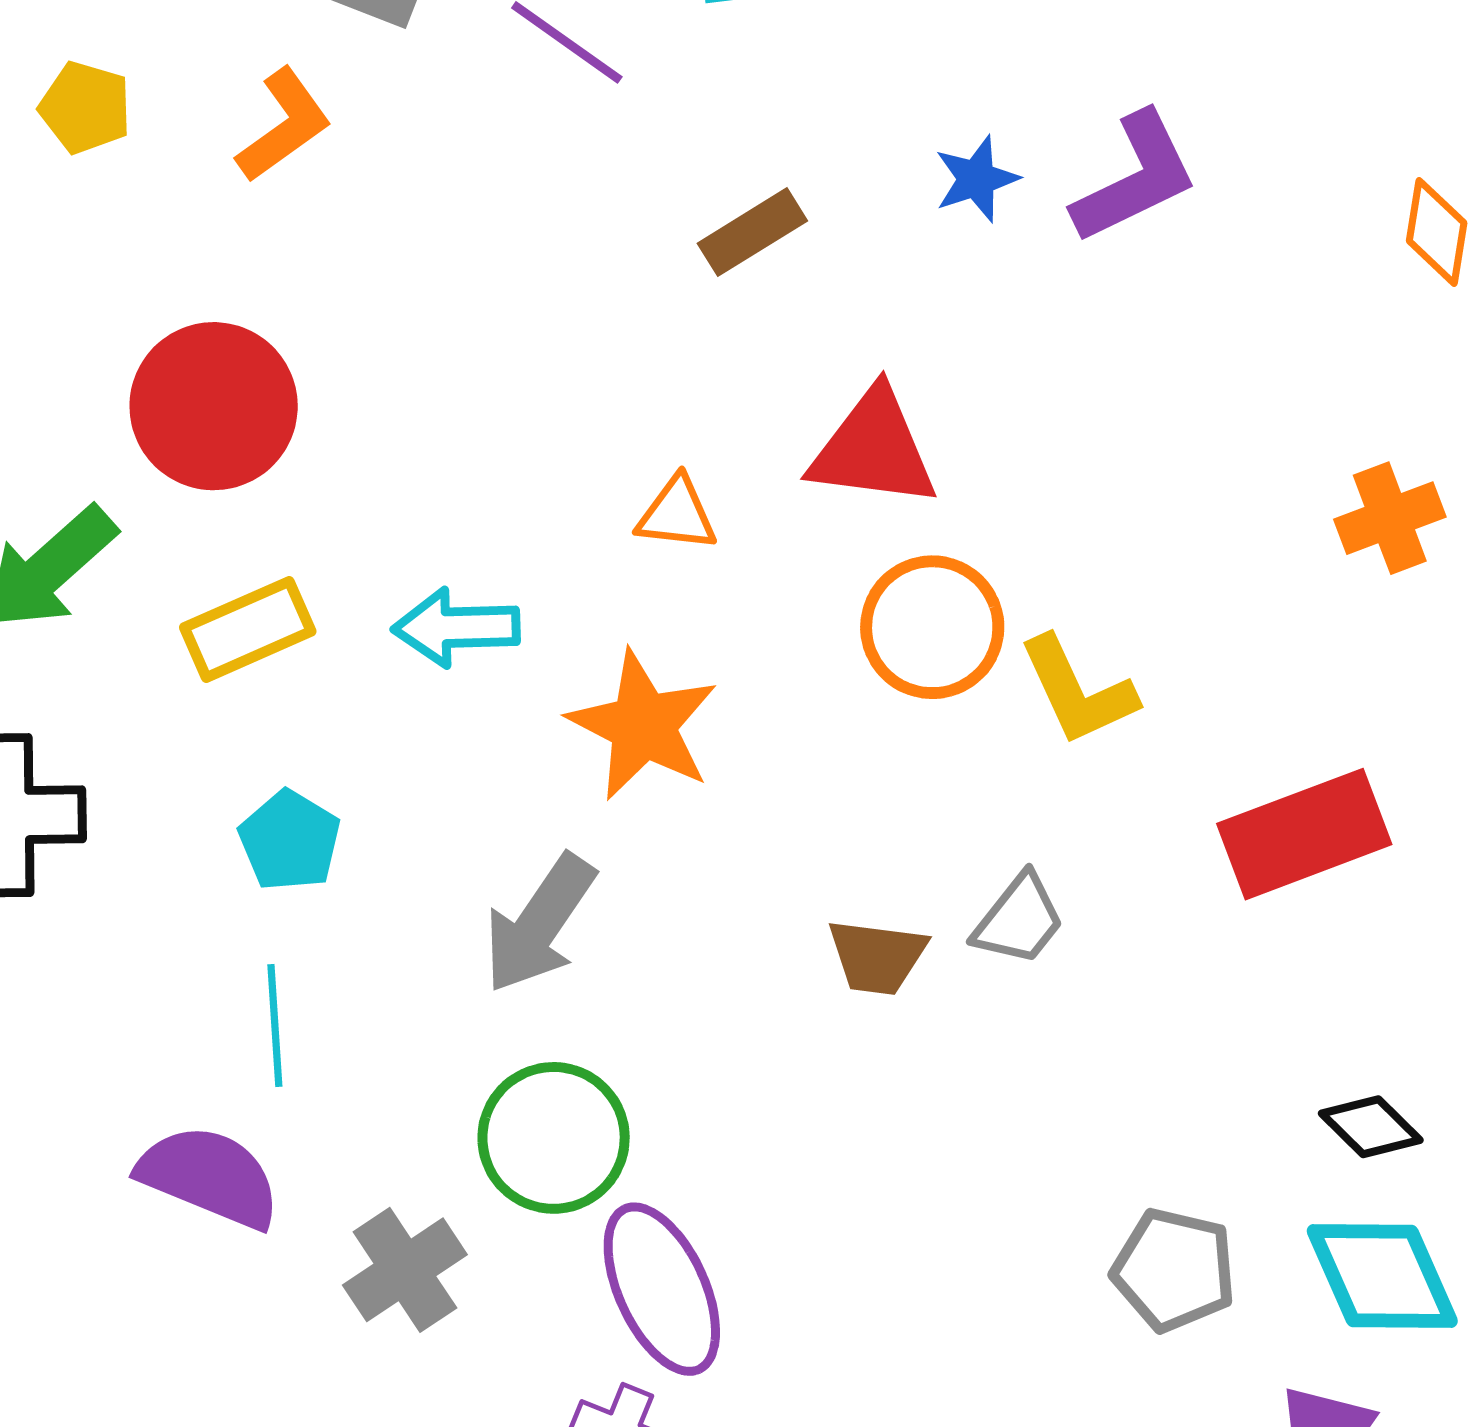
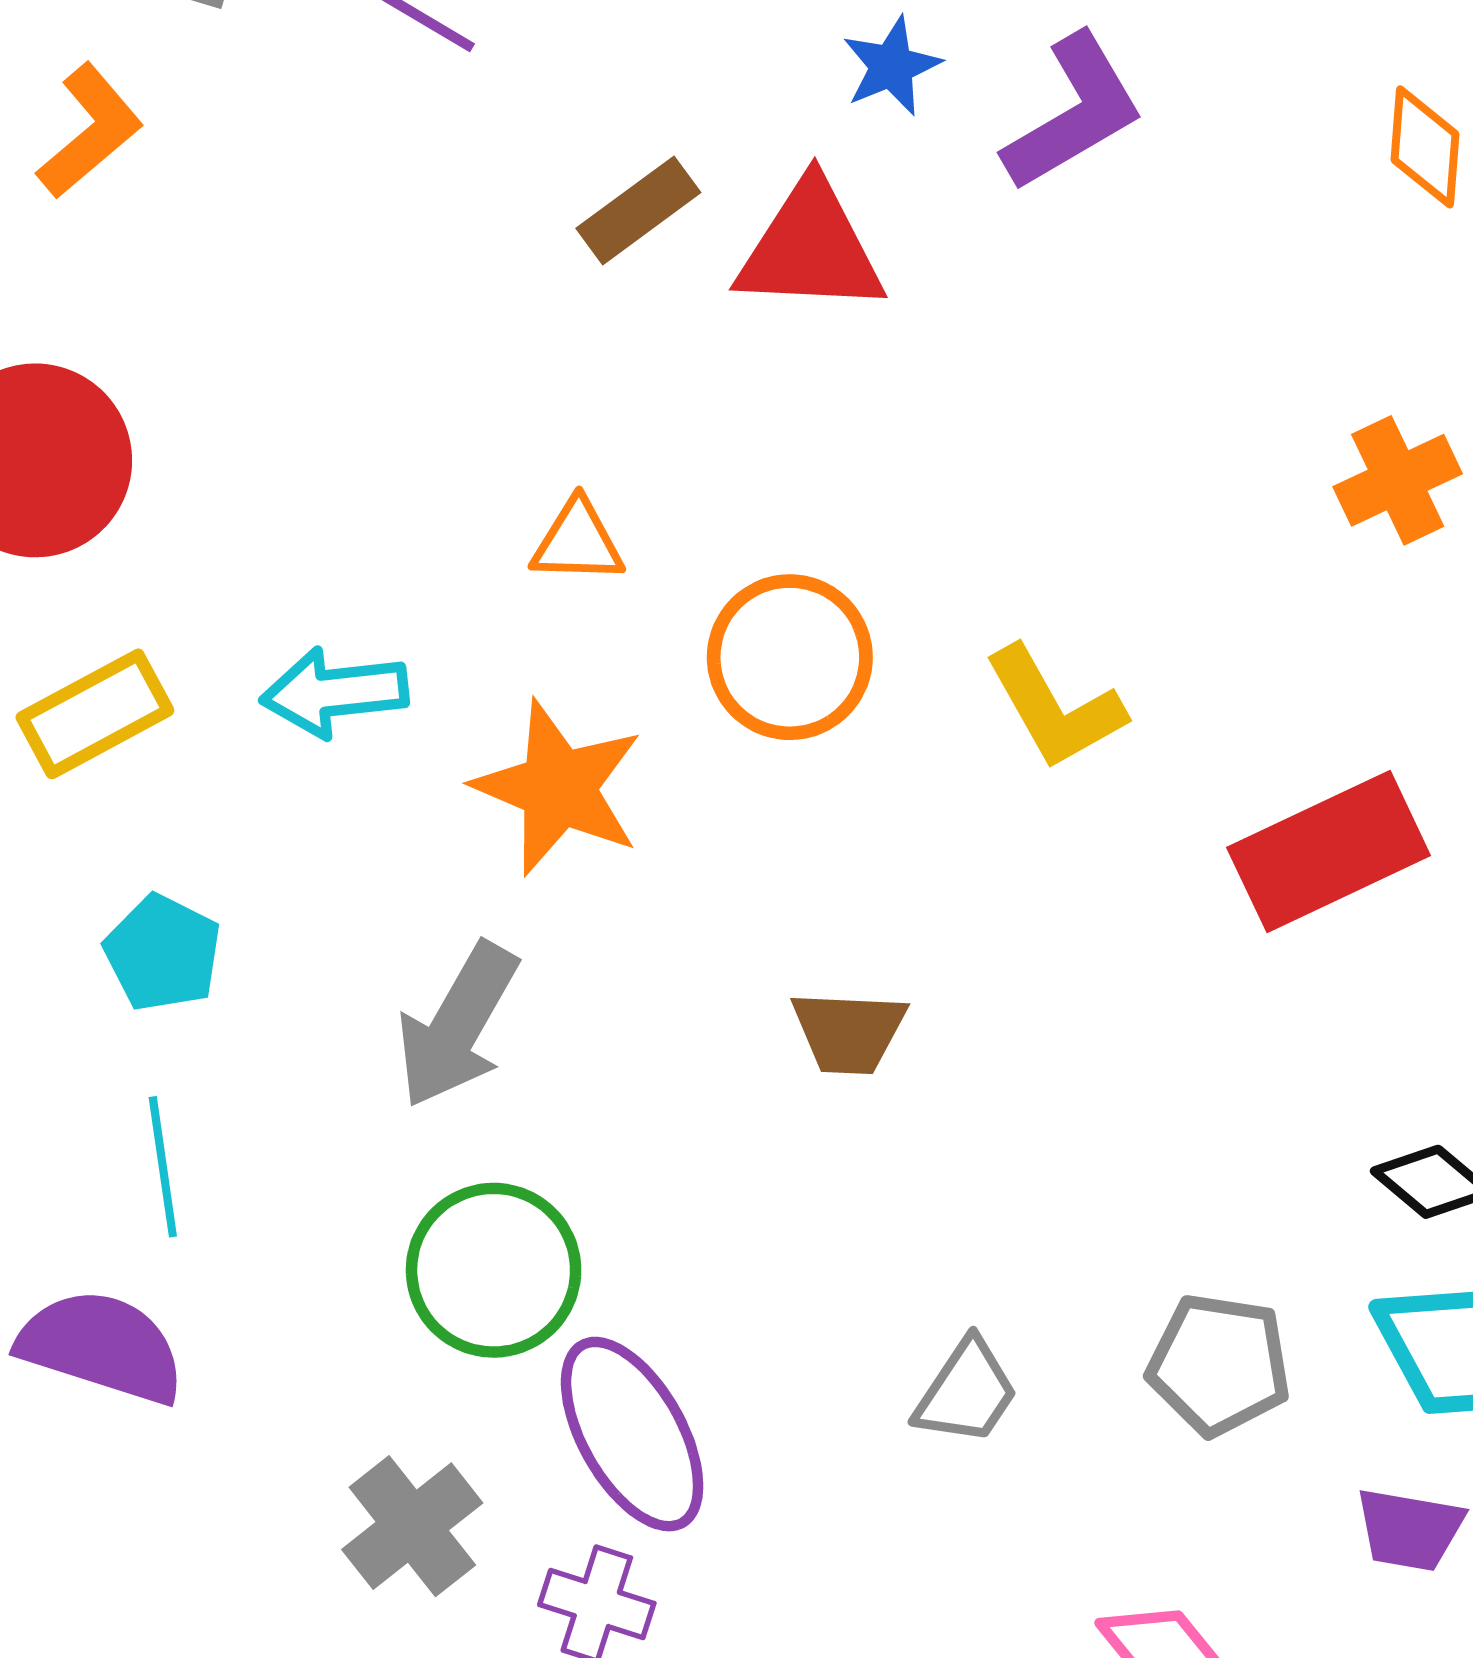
blue star: (976, 179) -> (892, 66), moved
red triangle: (873, 449) -> (810, 248), moved
orange circle: (932, 627) -> (790, 657), moved
gray trapezoid: (1019, 920) -> (966, 1392), moved
gray cross: (405, 1270) -> (412, 1526), moved

